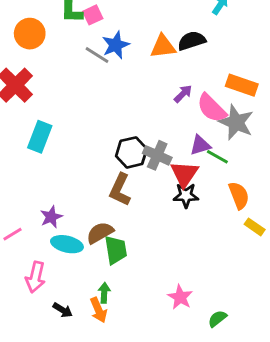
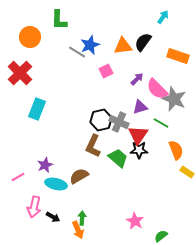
pink square: (93, 15) -> (106, 71), moved
black semicircle: (192, 41) -> (143, 42), turned -36
orange rectangle: (242, 85) -> (178, 56), moved
purple triangle: (200, 145) -> (140, 107), moved
green trapezoid: (116, 250) -> (118, 158), moved, turned -40
black arrow: (63, 310) -> (53, 217), moved

